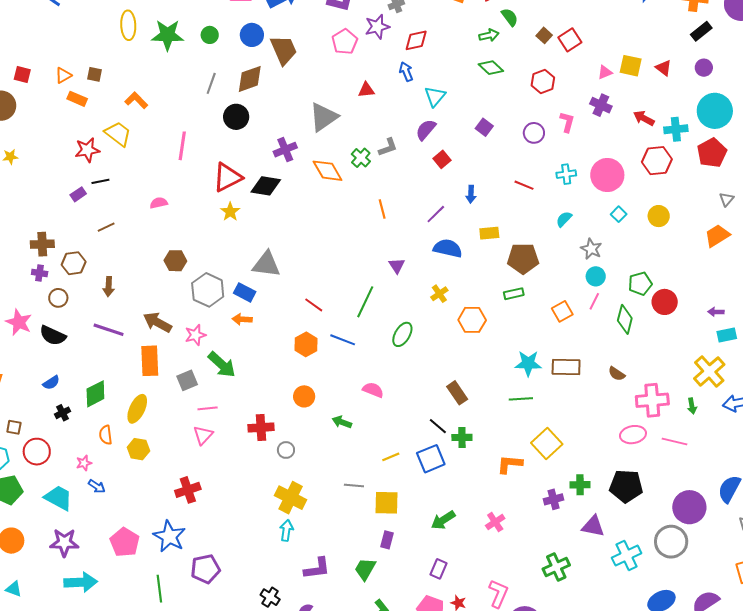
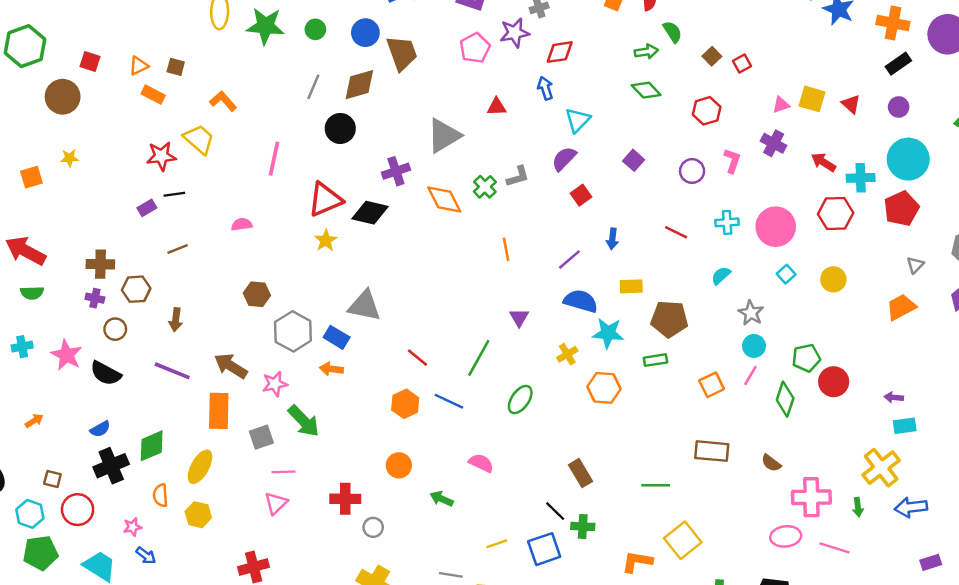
red square: (570, 40) -> (742, 64), size x0.7
cyan star: (528, 363) -> (608, 333), moved
black cross: (63, 413) -> (111, 466), size x1.8

